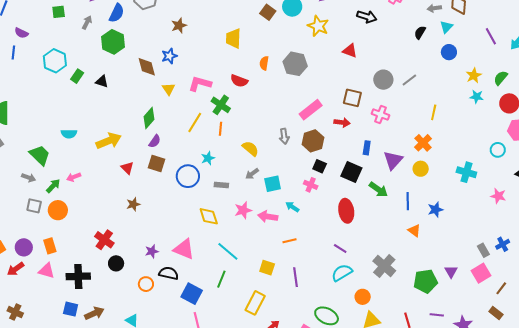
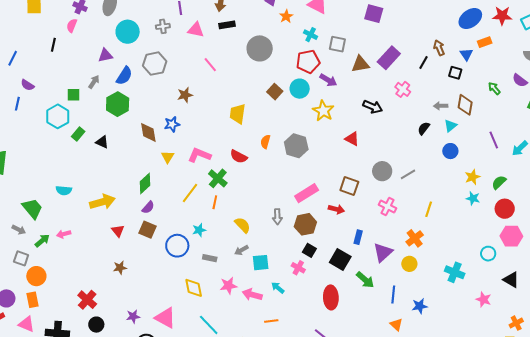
green square: (59, 12) -> (74, 95), moved
pink cross: (380, 114) -> (387, 206), moved
orange circle: (58, 210) -> (36, 276), moved

